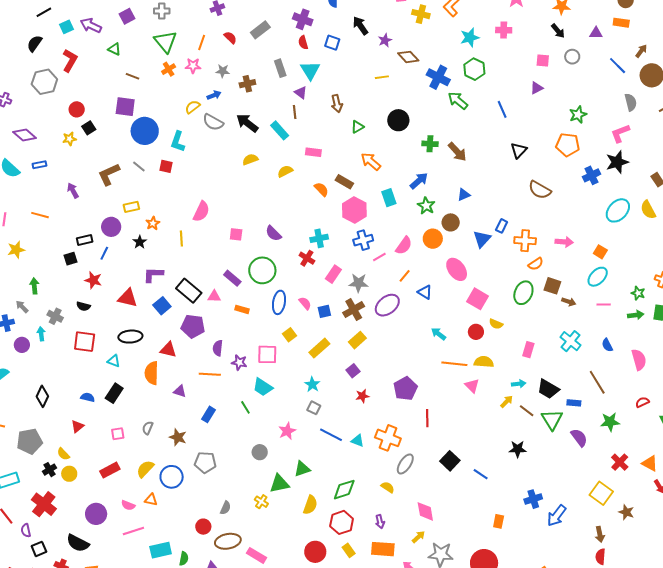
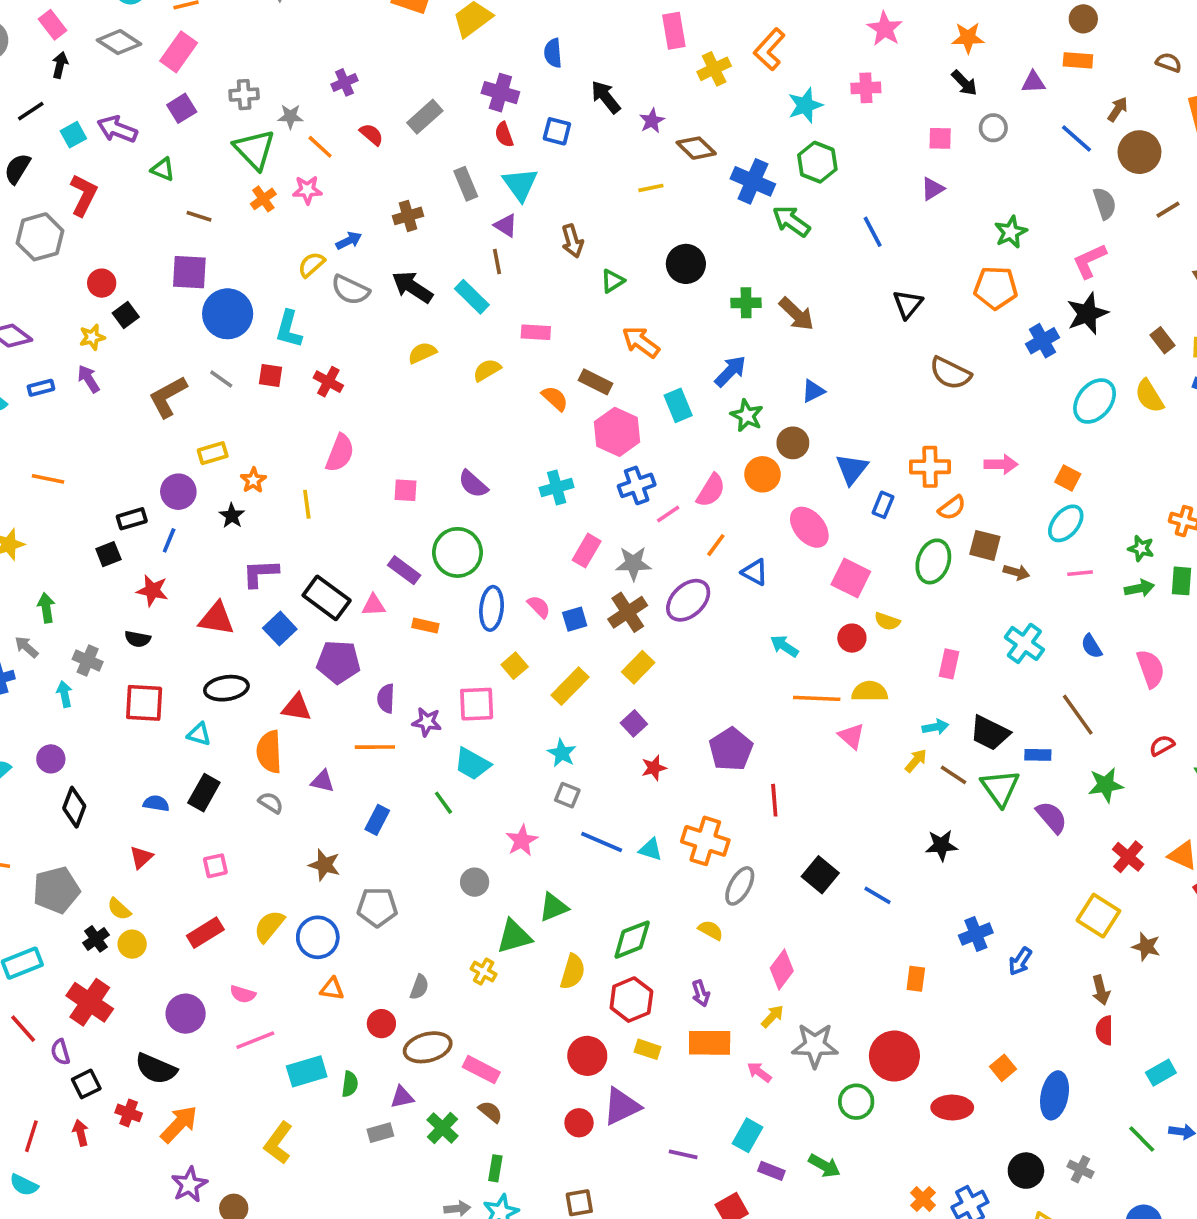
yellow cross: (421, 14) -> (714, 69), turned -36
orange line: (202, 43) -> (320, 147), turned -63
gray star: (223, 71) -> (290, 116), moved
purple arrow: (73, 190) -> (89, 379), moved
blue rectangle: (502, 226) -> (883, 505), moved
red cross: (307, 258) -> (328, 382), moved
purple circle: (22, 345) -> (51, 759), moved
gray semicircle: (148, 428) -> (271, 803), moved, turned 104
orange triangle: (151, 500) -> (332, 989), moved
pink diamond: (425, 511) -> (782, 970), turned 50
blue arrow: (557, 516) -> (1020, 961), size x0.7
yellow rectangle: (349, 550) -> (648, 1049), turned -32

